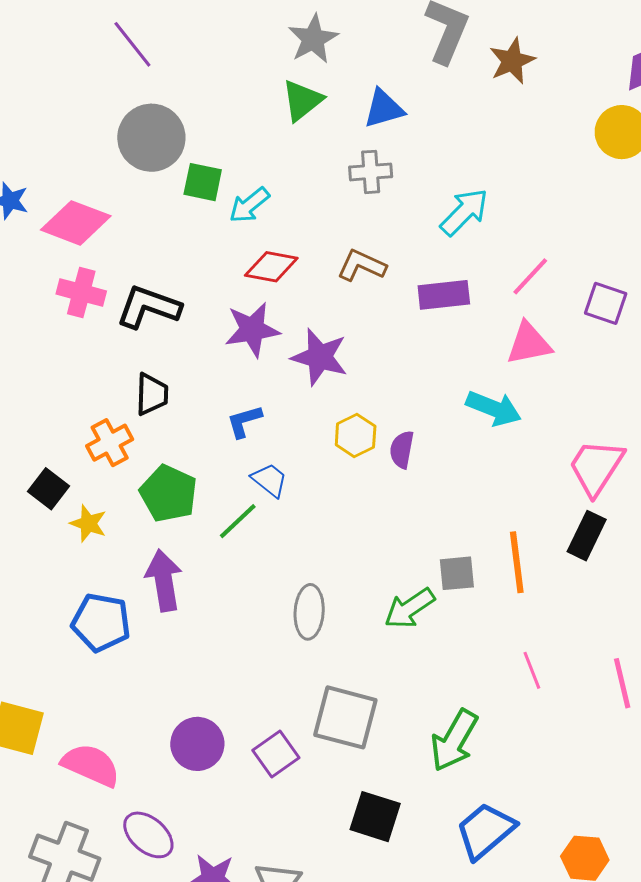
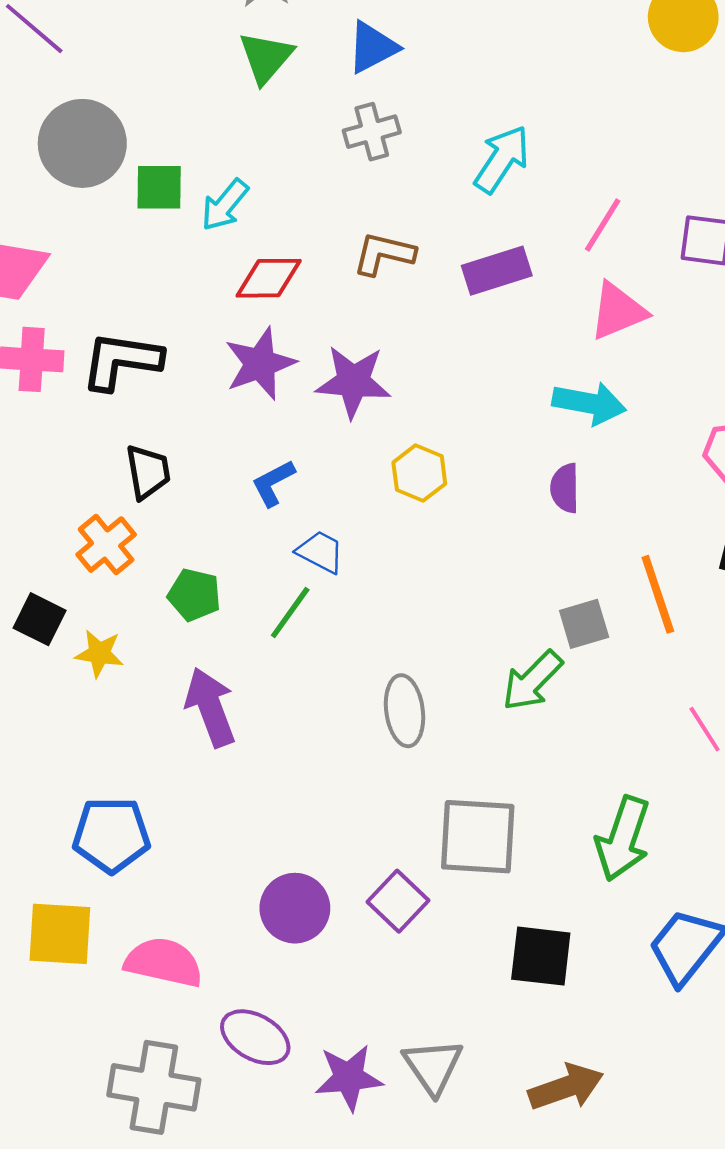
purple semicircle: (402, 450) -> (565, 488), moved
green pentagon: (168, 494) -> (194, 595), size x0.7
blue pentagon: (101, 622) -> (111, 835), moved

